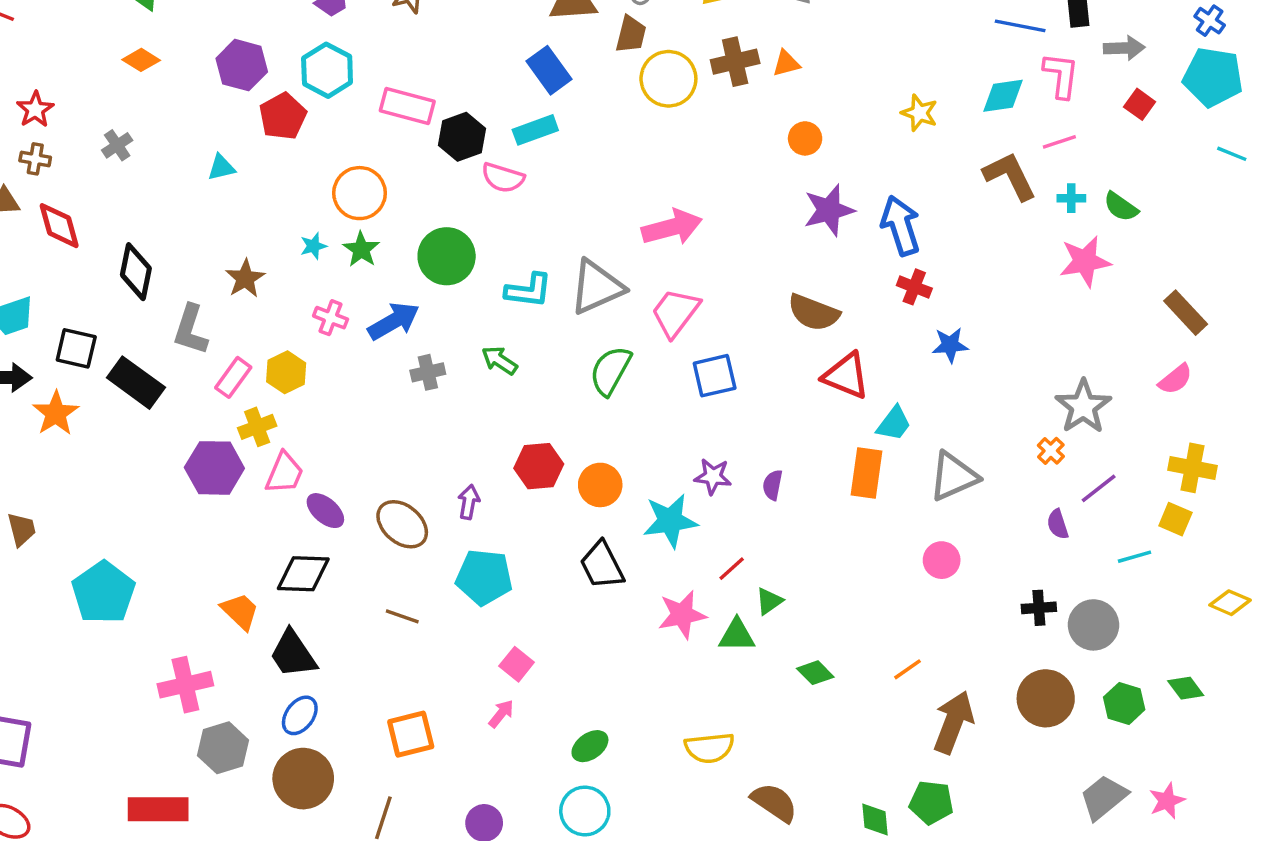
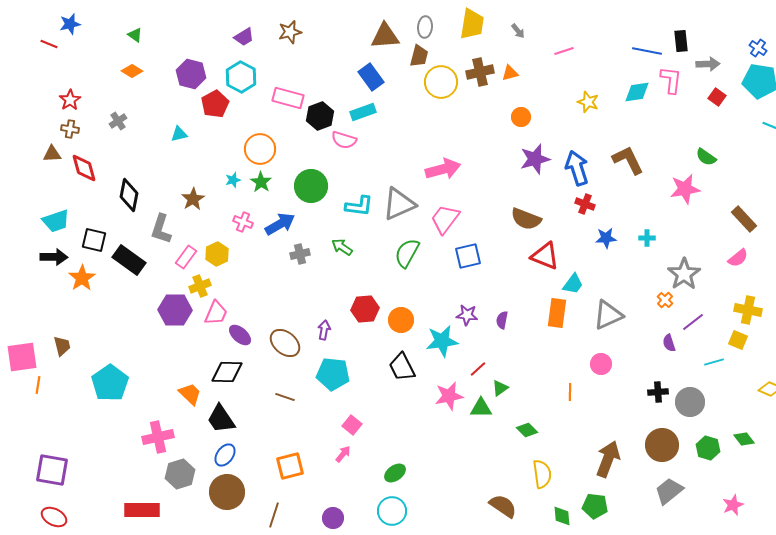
pink line: (1059, 142) -> (564, 51), moved
brown L-shape: (1010, 176) -> (628, 160), moved
cyan cross: (1071, 198) -> (647, 238), moved
orange line: (907, 669) -> (570, 392), moved, turned -54
yellow semicircle: (709, 748) -> (542, 474), moved, turned -92
gray trapezoid: (1104, 797) -> (669, 491), moved

